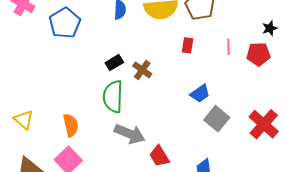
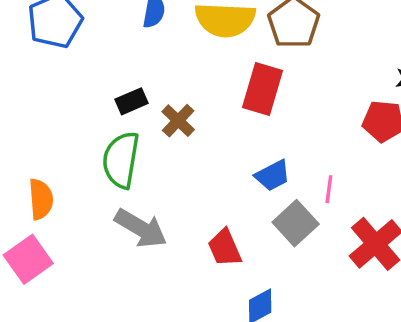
red rectangle: (188, 45) -> (263, 89), size x1.8
pink line: (229, 47) -> (329, 189), moved
red trapezoid: (159, 156) -> (225, 248), moved

